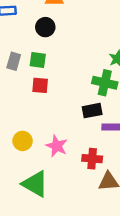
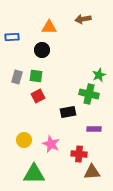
red square: (40, 85) -> (38, 96), turned -32
black rectangle: (92, 111) -> (68, 112), moved
green triangle: (35, 184) -> (34, 174), turned -30

